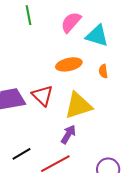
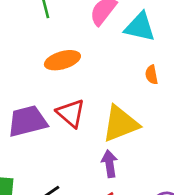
orange ellipse: (69, 64) -> (62, 60), moved
purple arrow: (68, 134) -> (110, 164), turned -36

